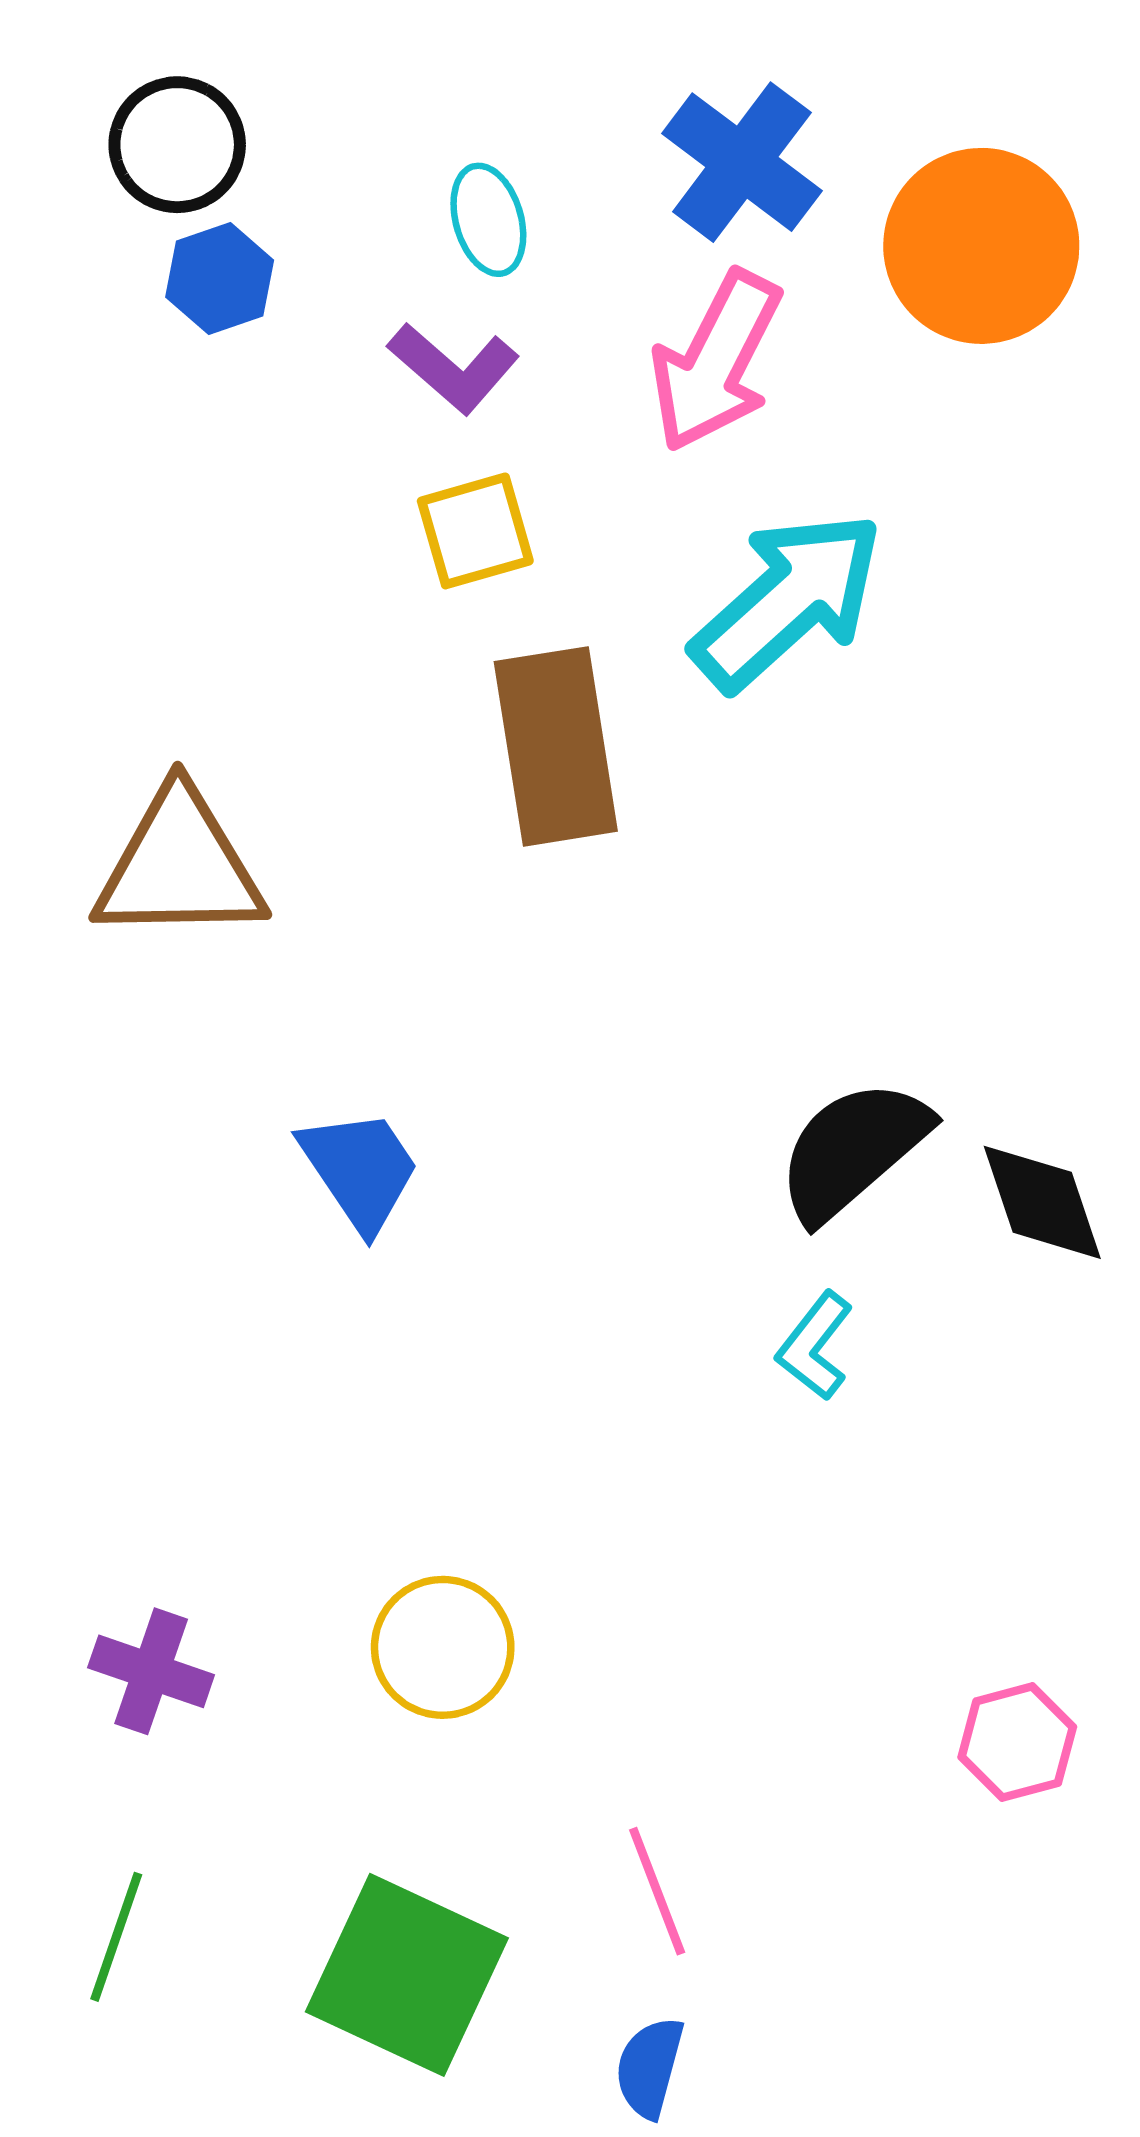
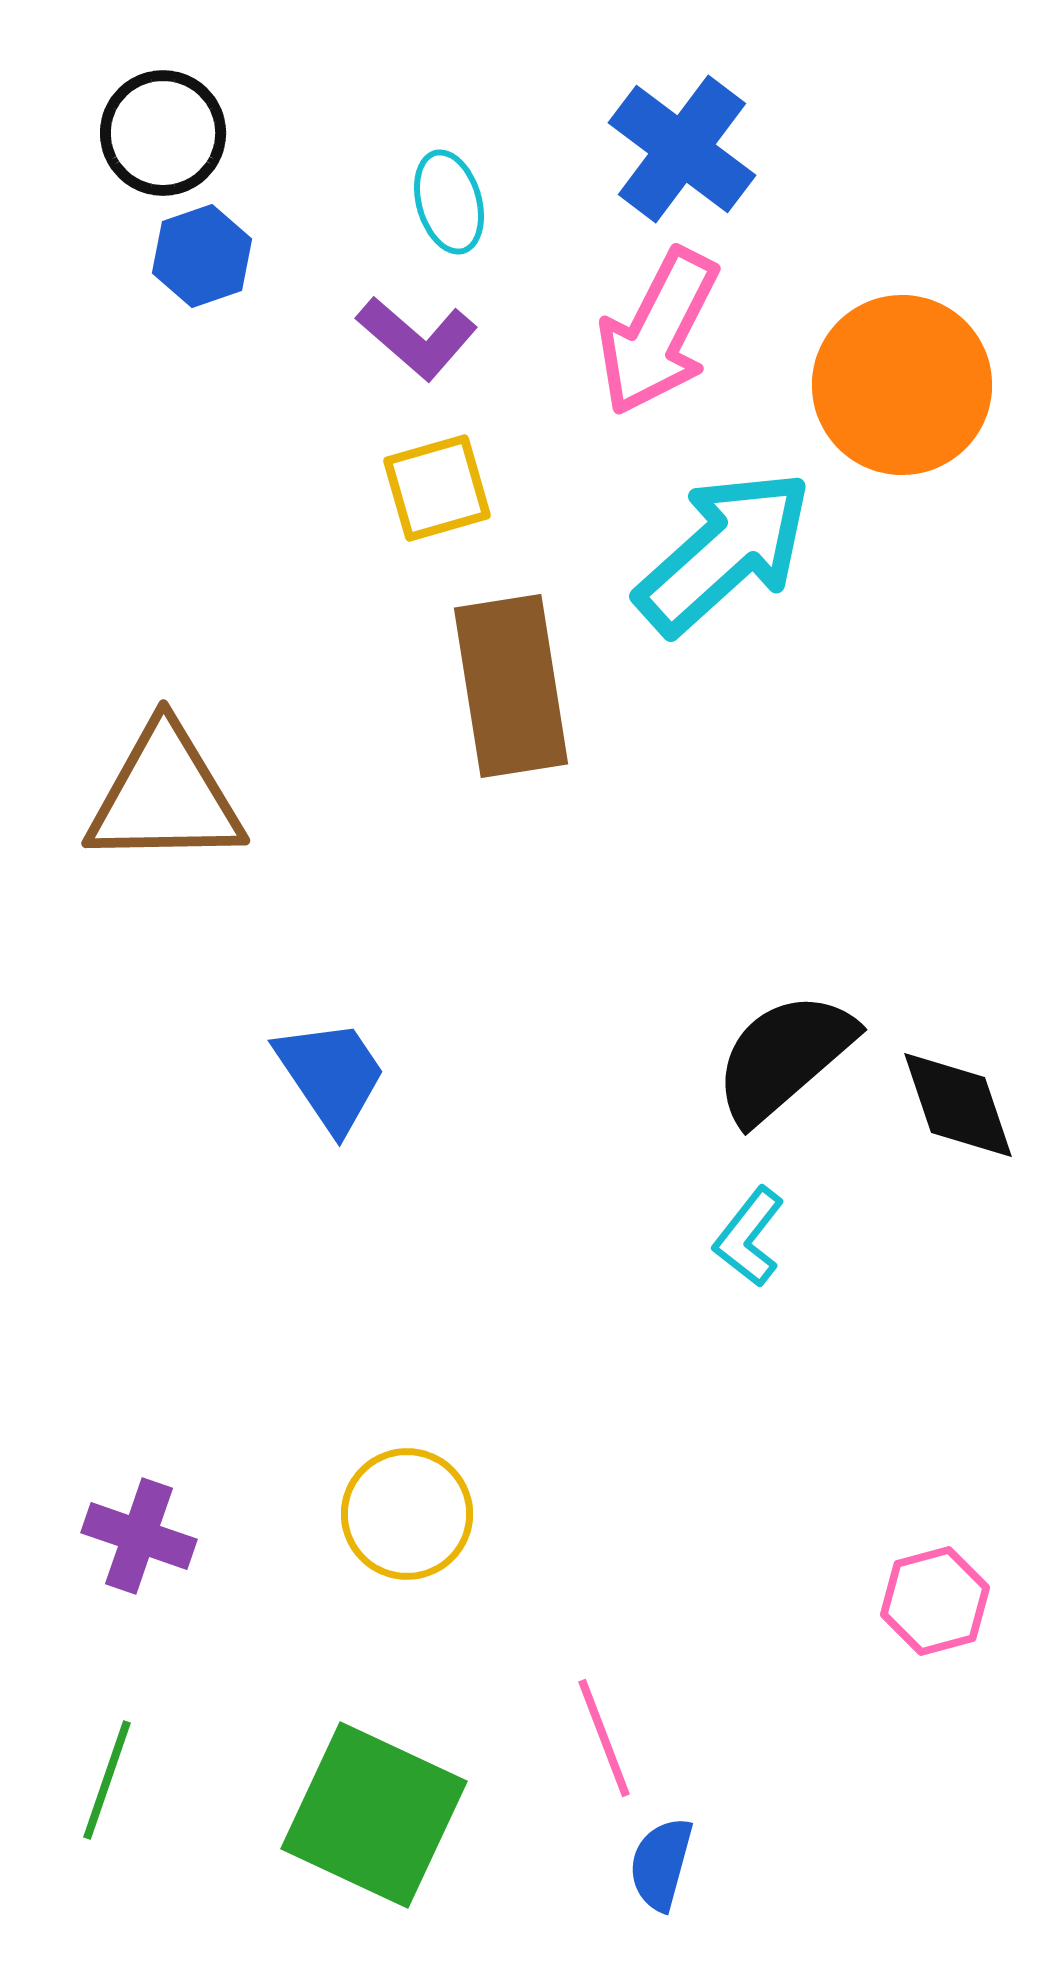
orange circle: (981, 246) -> (902, 385), moved
blue semicircle: (649, 2067) -> (661, 1864), moved

